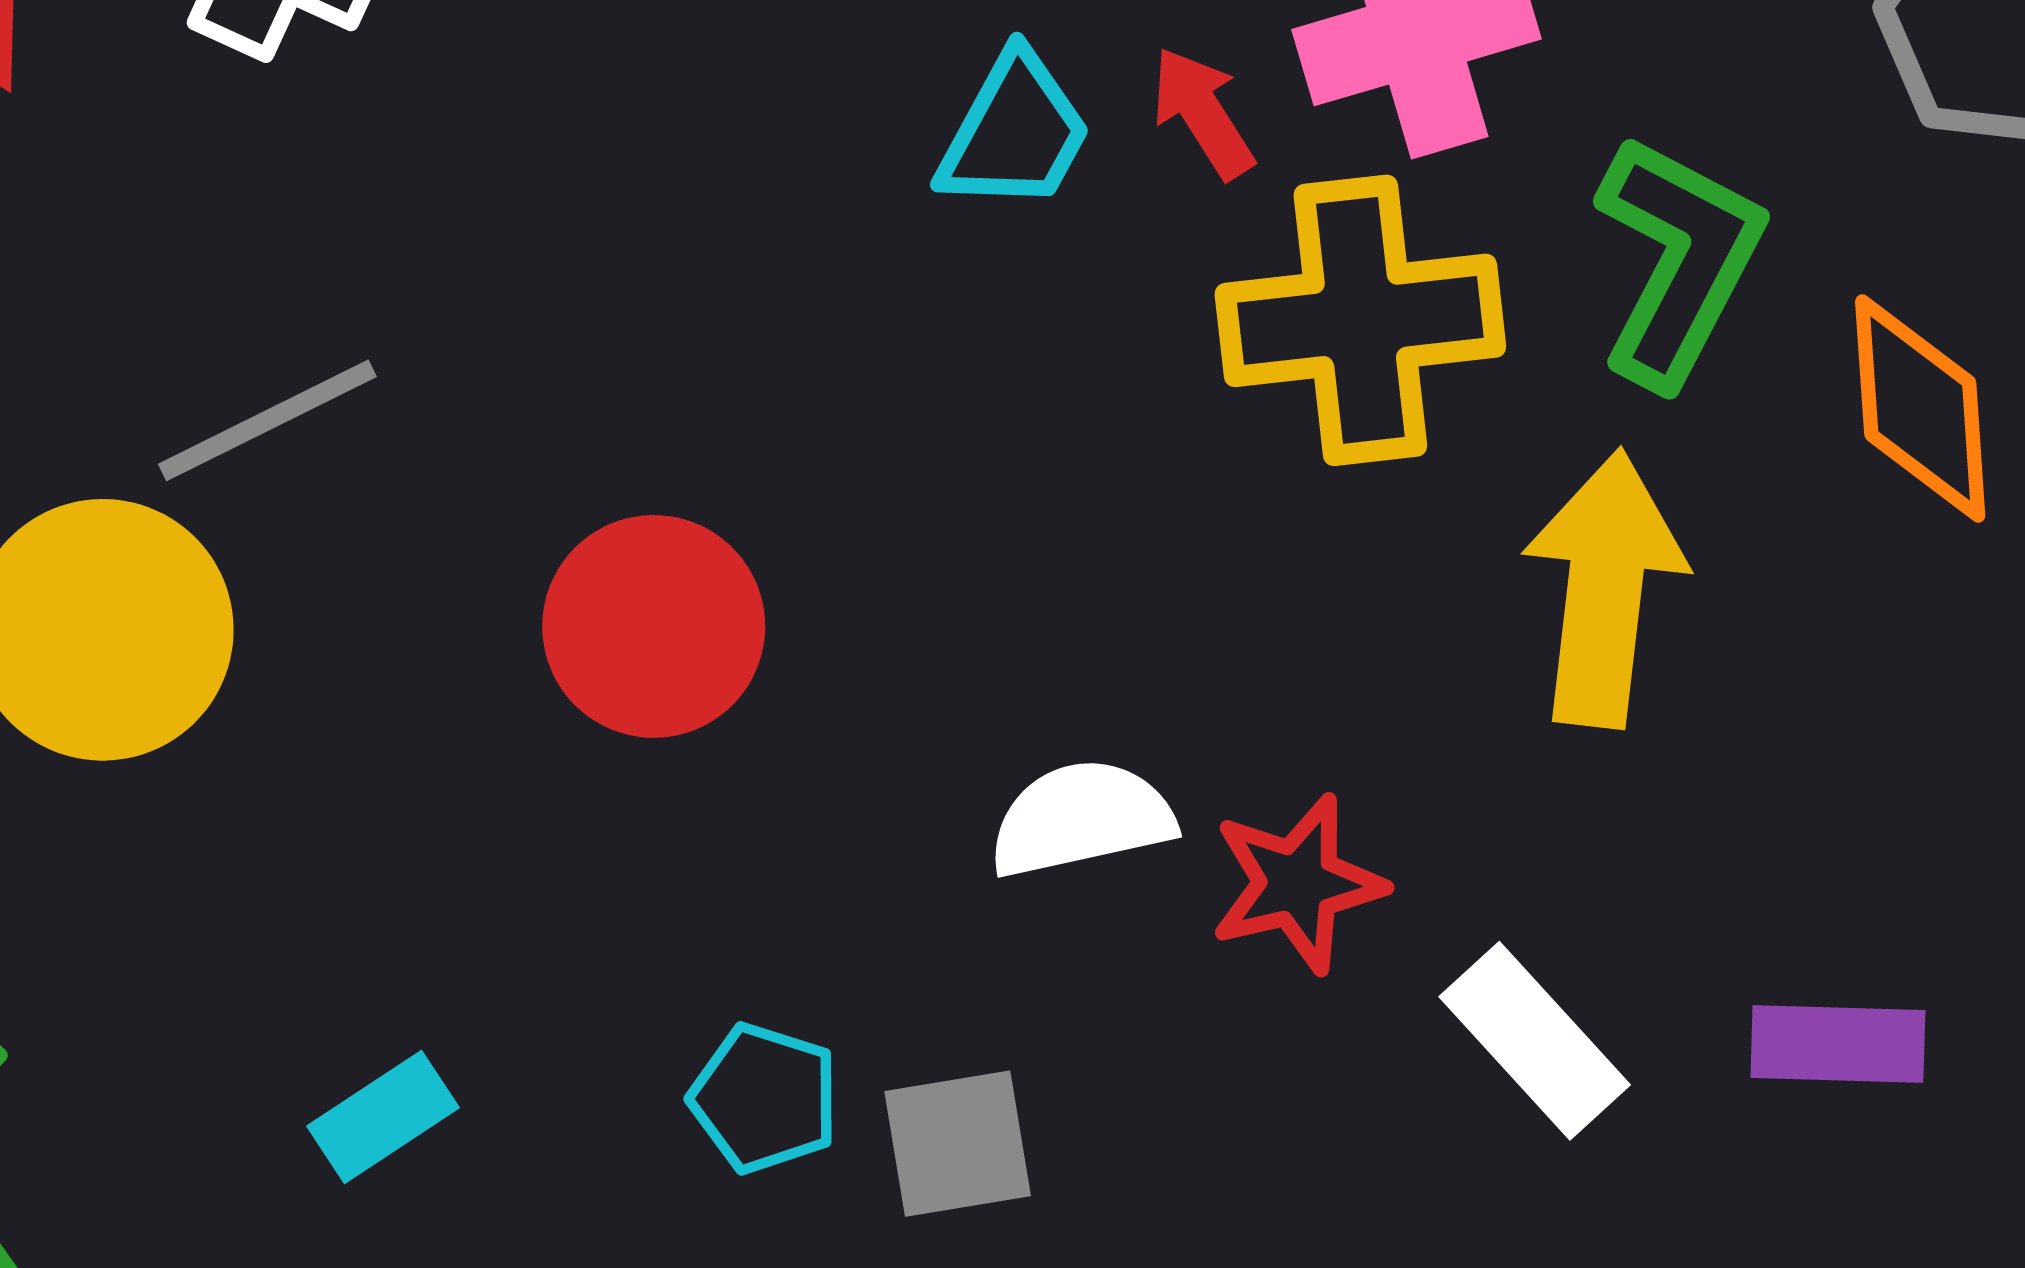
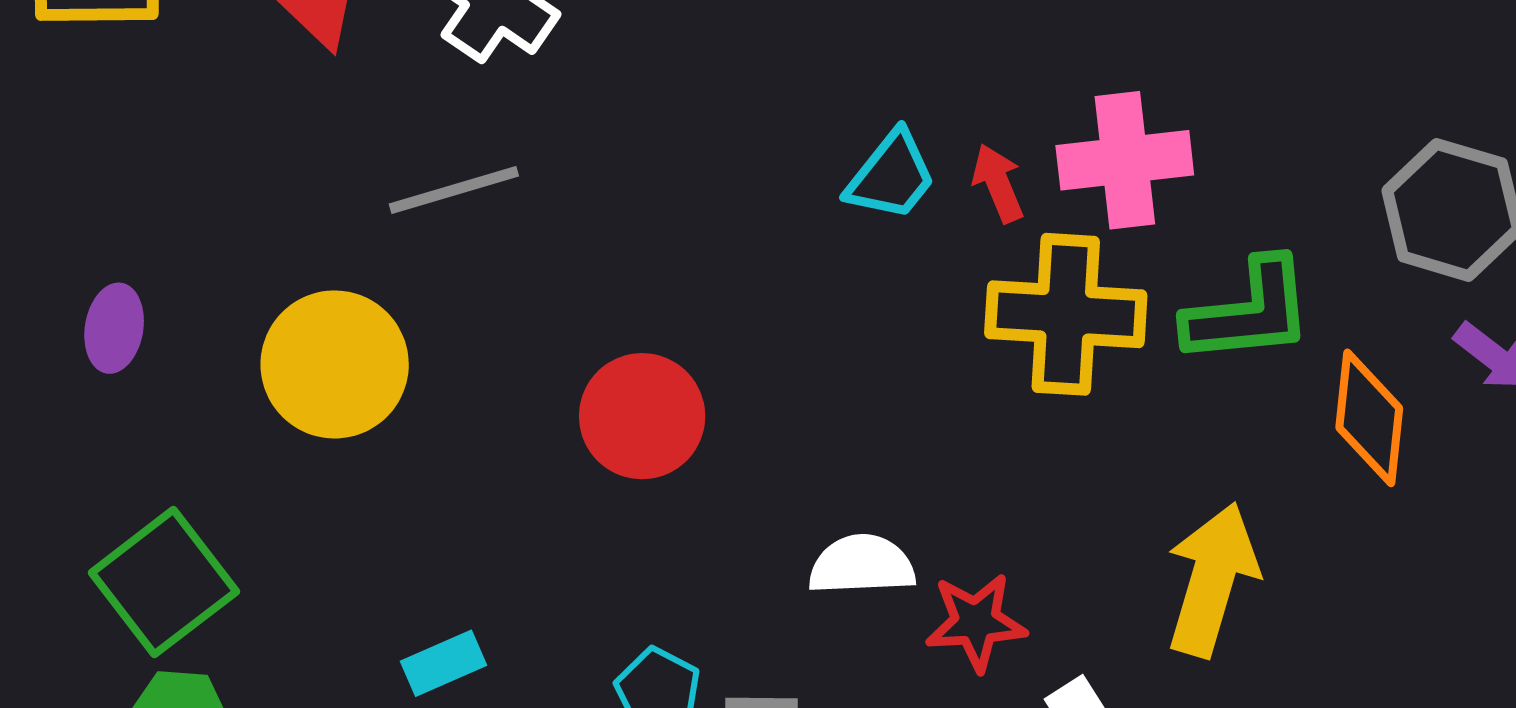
green L-shape: (1678, 260) -> (1249, 312), turned 47
gray line: (267, 420) -> (454, 190), moved
yellow arrow: (1604, 589) -> (1212, 580), moved

